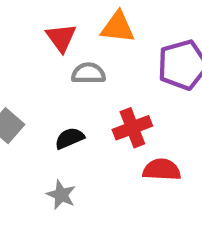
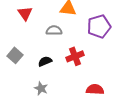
red triangle: (61, 38) -> (25, 13), moved
red semicircle: (162, 170) -> (95, 89), moved

